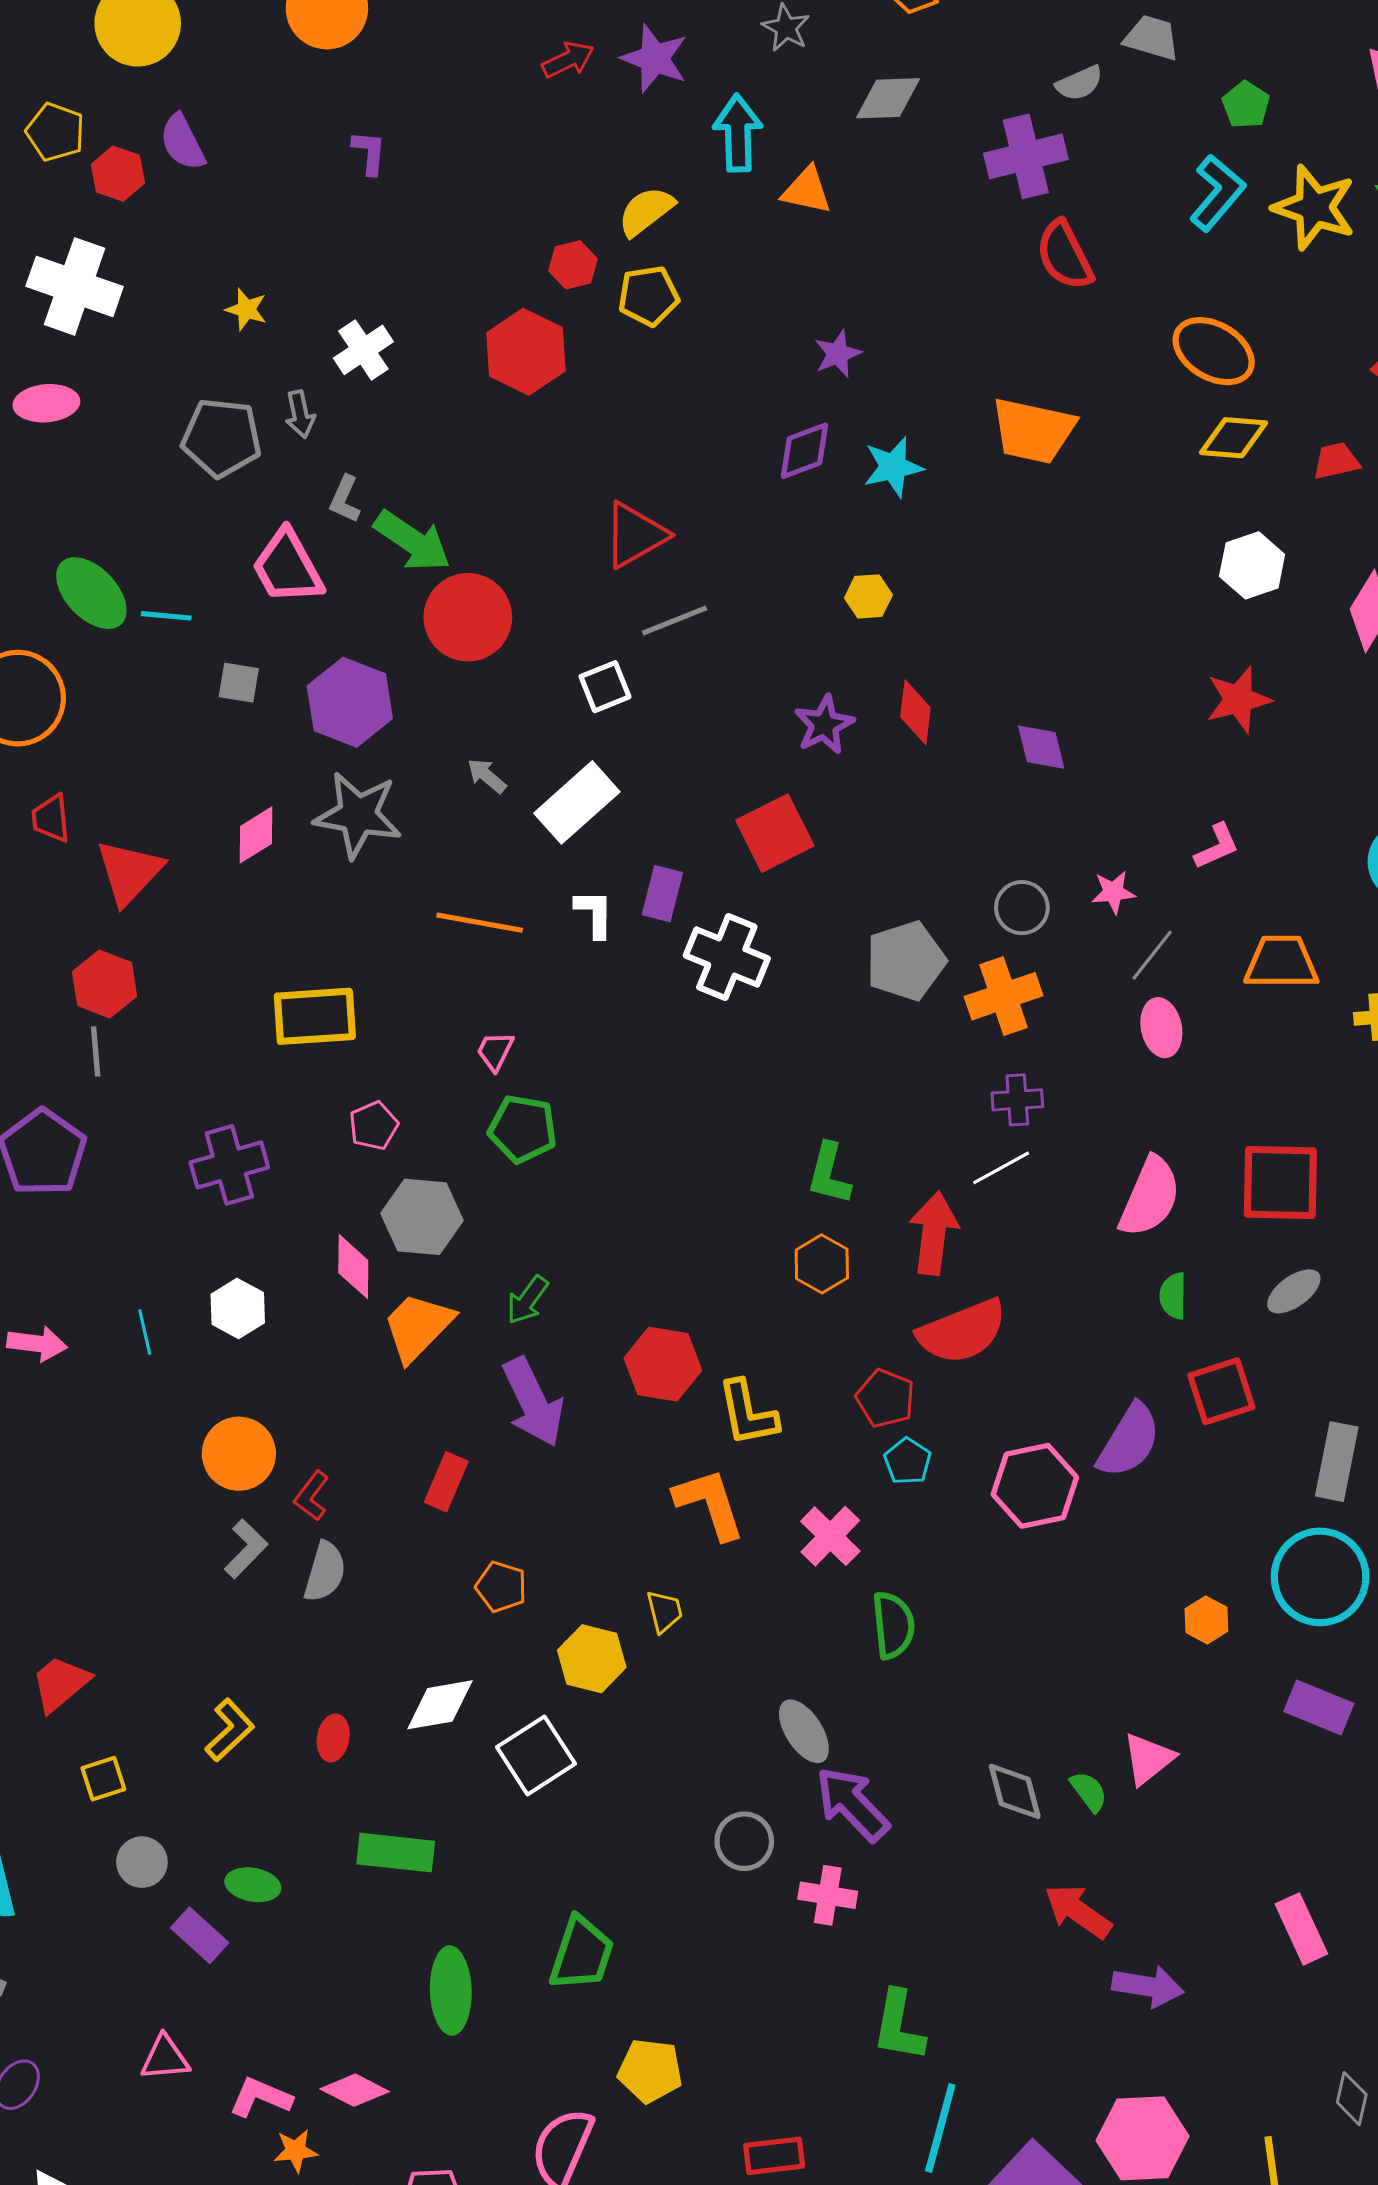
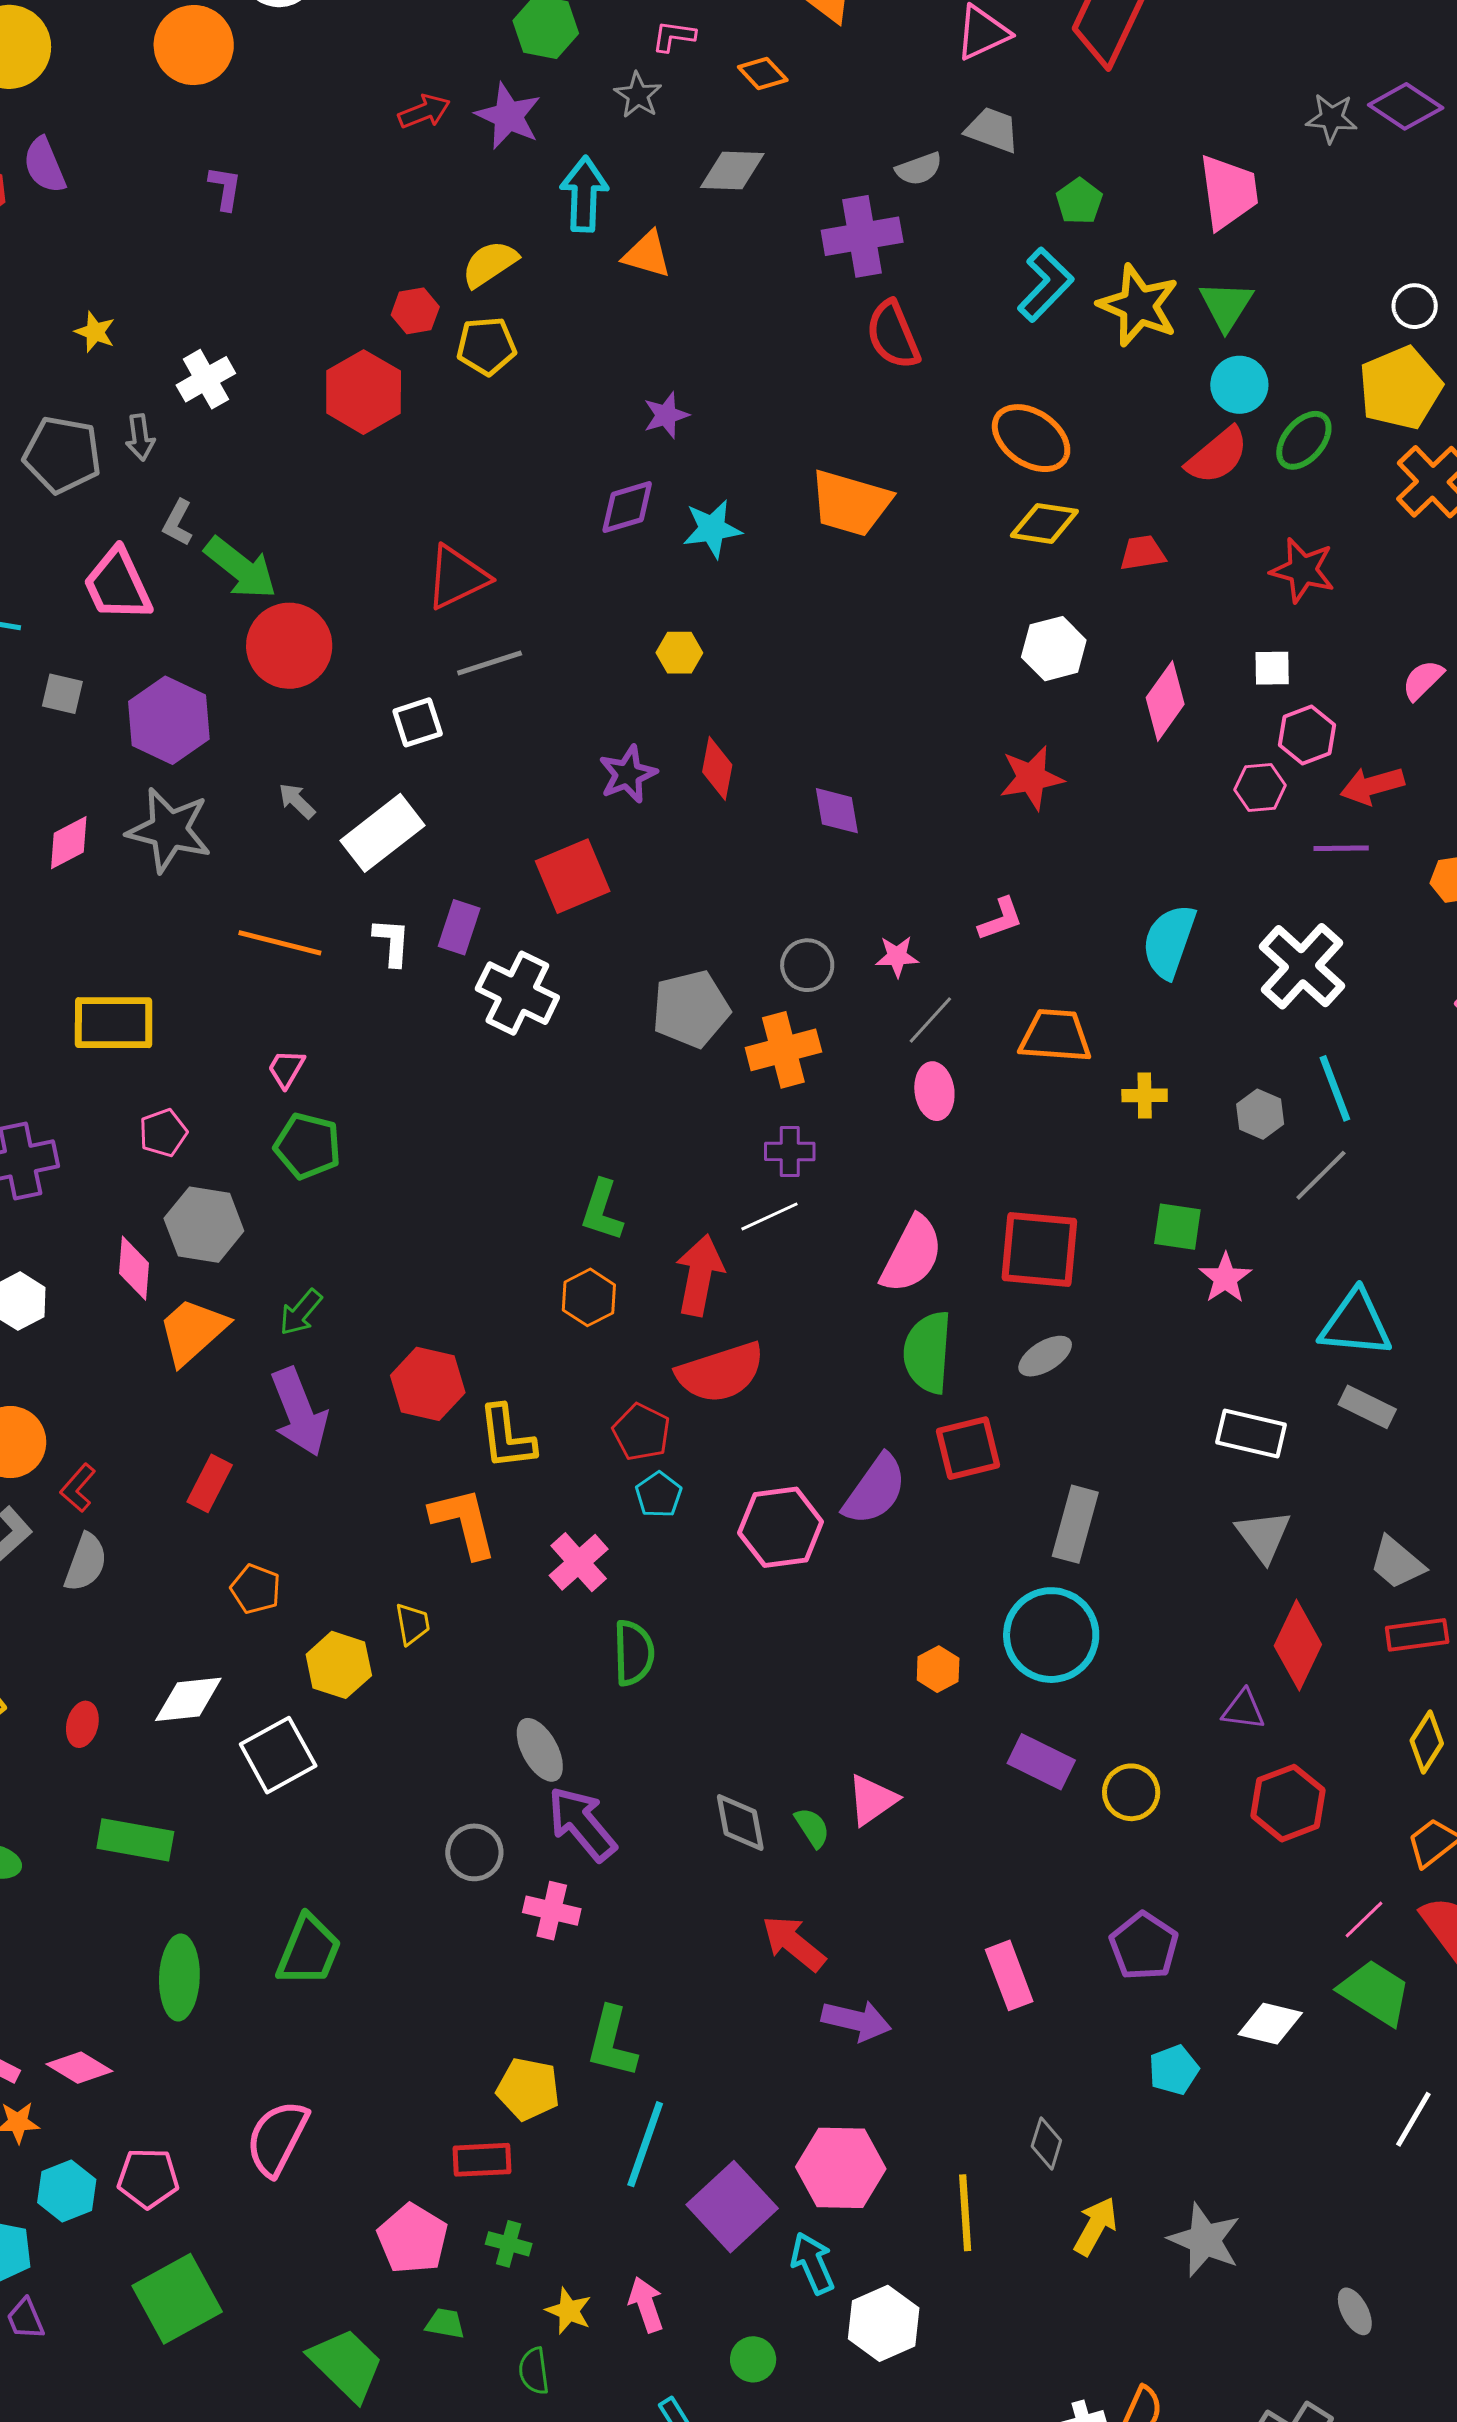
green semicircle: (1173, 1296) -> (928, 1352), size x1.8
yellow pentagon: (650, 2071) -> (528, 2089), moved

